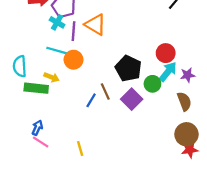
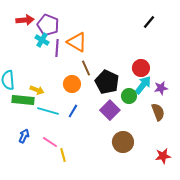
cyan line: (58, 51) -> (48, 111), moved
orange circle: (73, 60) -> (72, 84), moved
brown line: (105, 92) -> (86, 68), moved
brown circle: (186, 134) -> (123, 142), moved
pink line: (41, 142) -> (50, 142), moved

